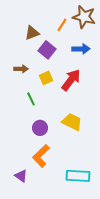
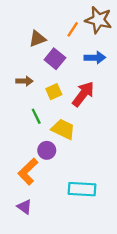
yellow trapezoid: (72, 122) -> (63, 129), moved
orange L-shape: (41, 156) -> (28, 172), moved
cyan rectangle: (78, 176) -> (82, 189), moved

